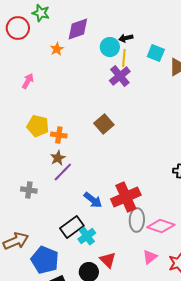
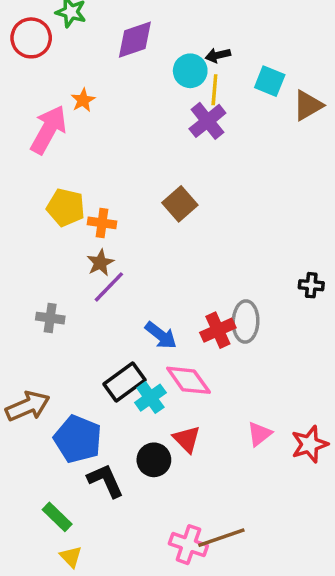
orange star: (57, 49) -> (83, 100), moved
pink arrow: (28, 81) -> (48, 130), size x1.8
red cross: (126, 197) -> (218, 330), size x0.7
gray ellipse: (137, 220) -> (246, 321), moved
pink diamond: (161, 226) -> (188, 380), moved, turned 36

